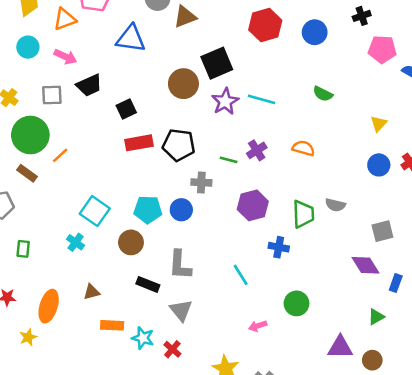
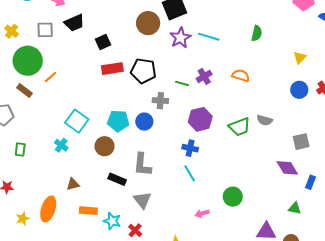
green semicircle: (323, 94) -> (257, 33), turned -105
green trapezoid: (303, 214) -> (240, 127), turned 70
blue cross: (279, 247) -> (190, 148), moved
orange ellipse: (49, 306) -> (48, 209), moved
green triangle: (376, 317) -> (295, 208), turned 40

